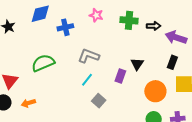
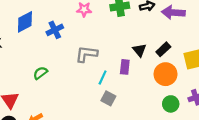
black rectangle: (172, 62) -> (163, 49), moved, turned 40
green semicircle: (43, 63) -> (40, 73), size x0.6
cyan line: (87, 80) -> (103, 77), moved

